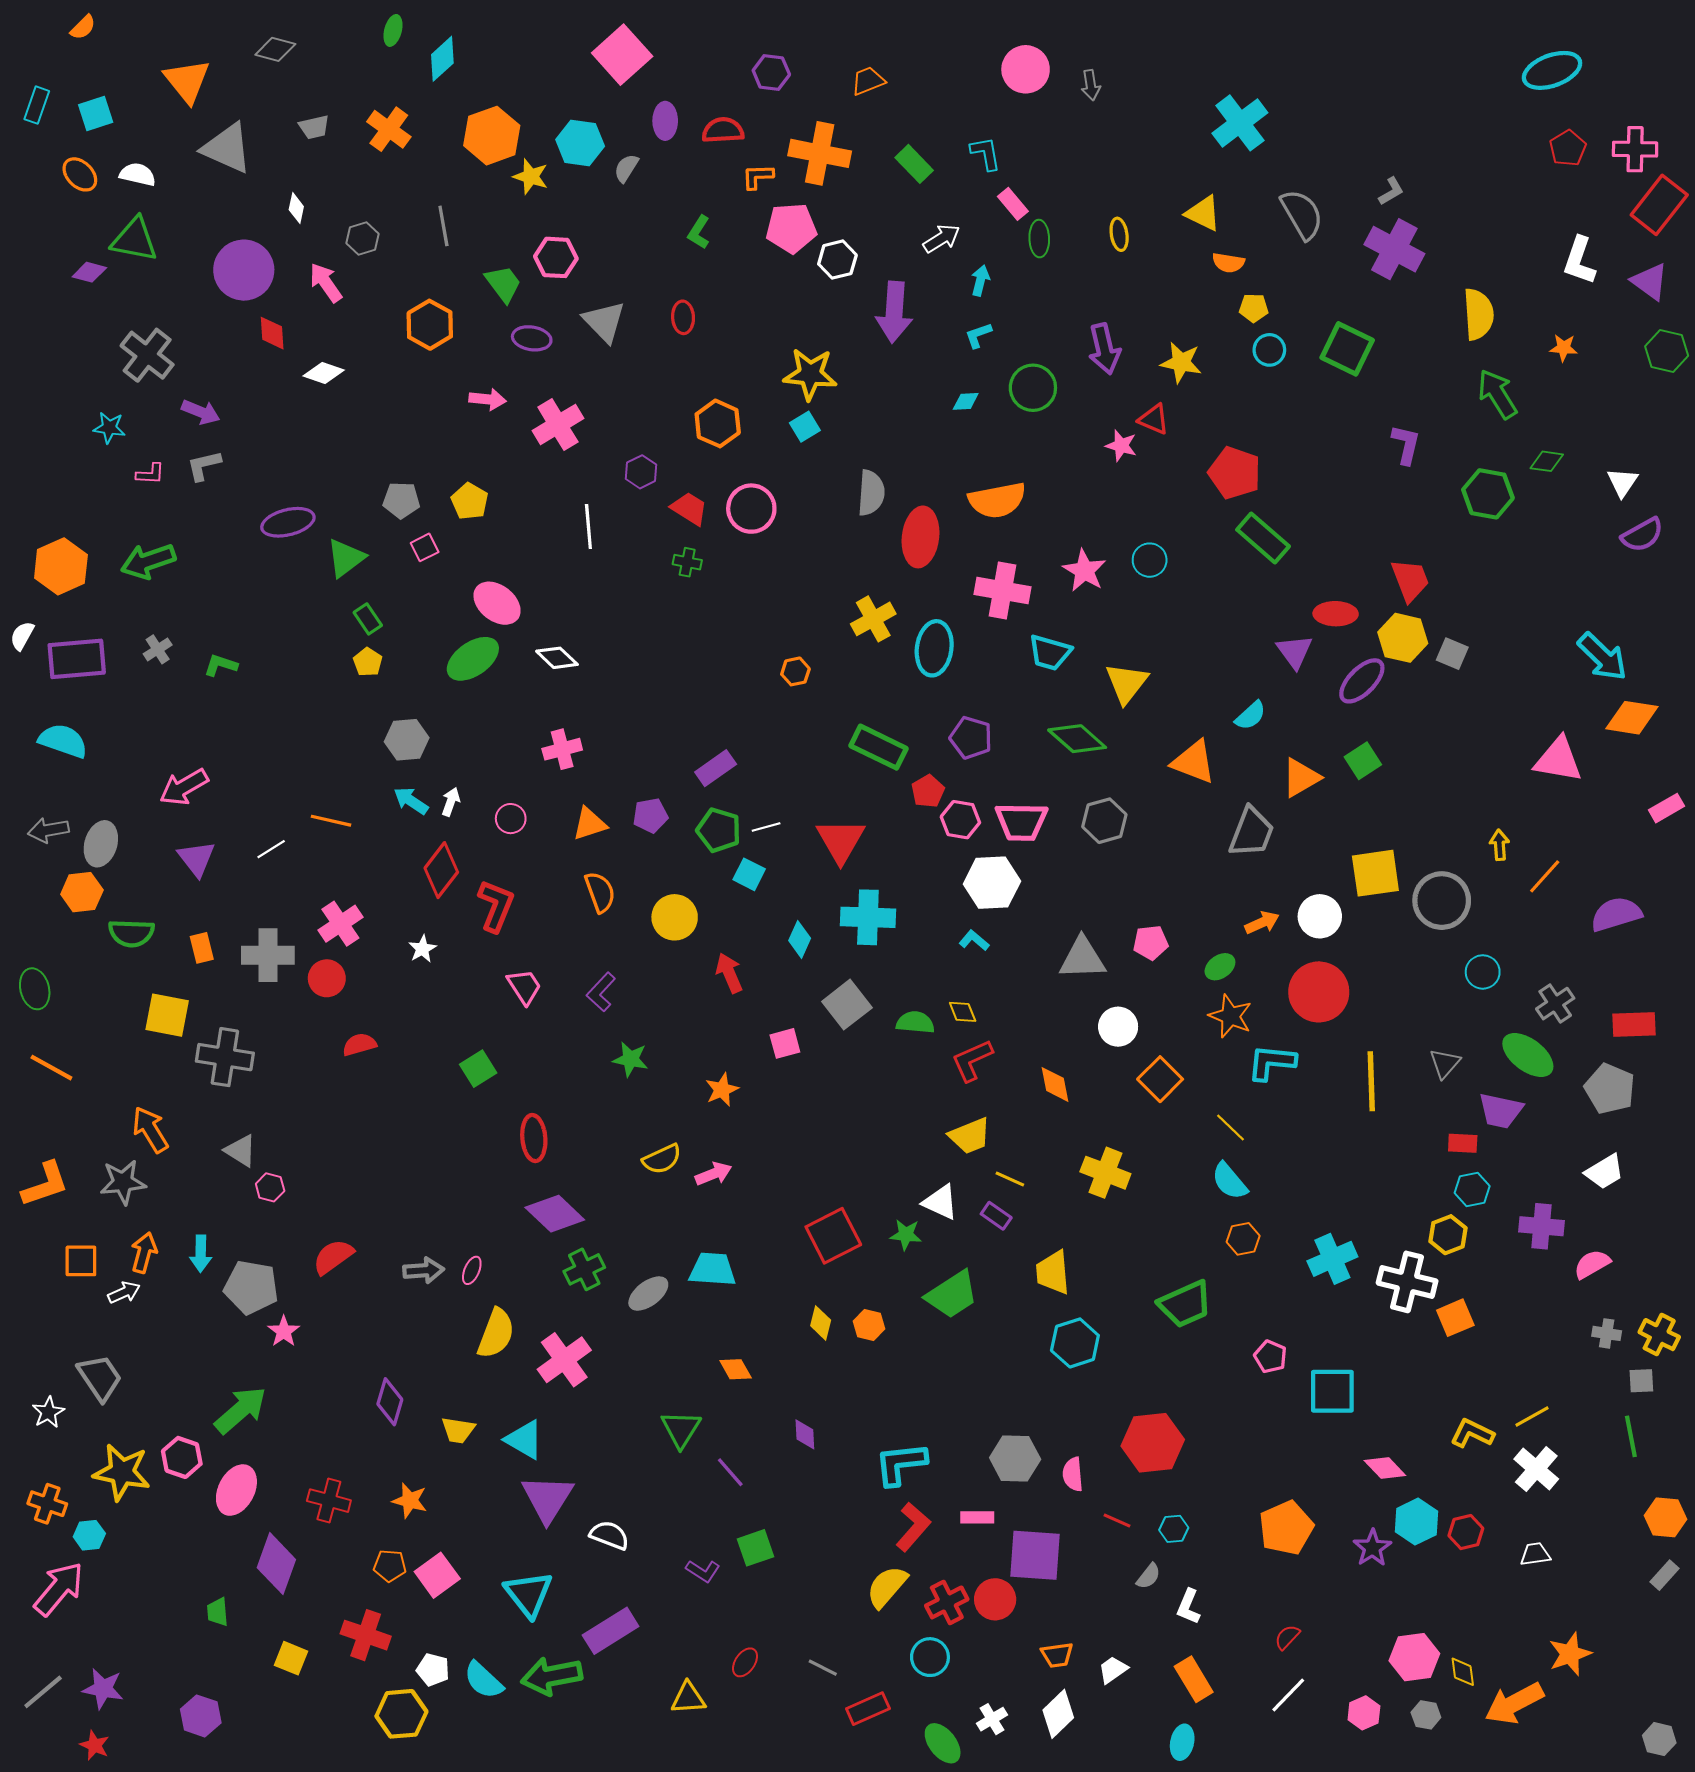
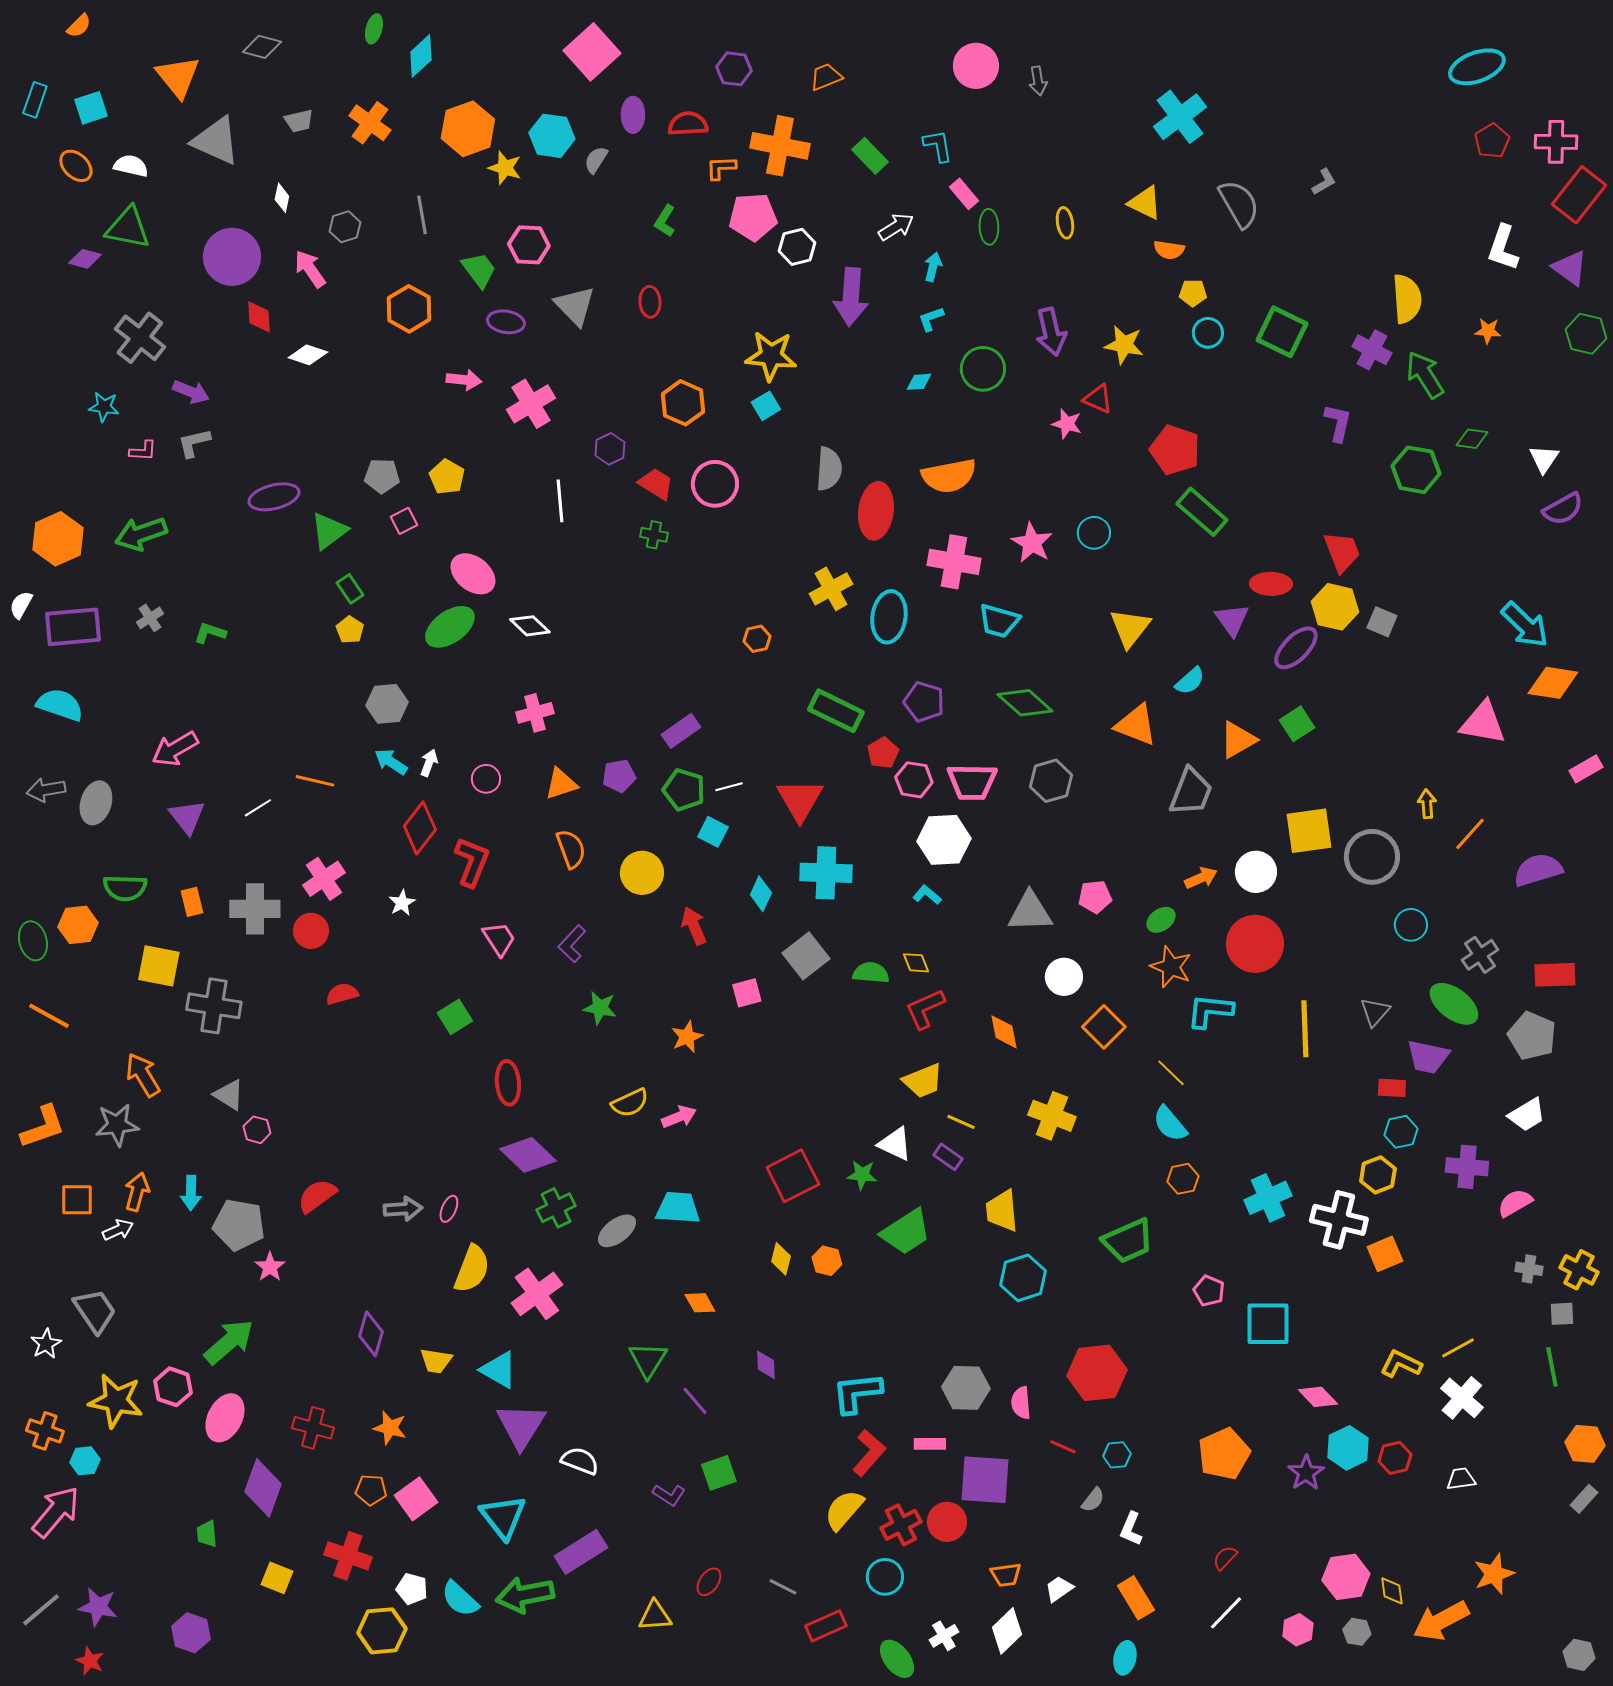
purple cross: (1394, 249) -> (1372, 350), moved, size x0.7
yellow triangle: (1126, 683) -> (1130, 628), moved
orange hexagon: (82, 892) -> (78, 925), moved

